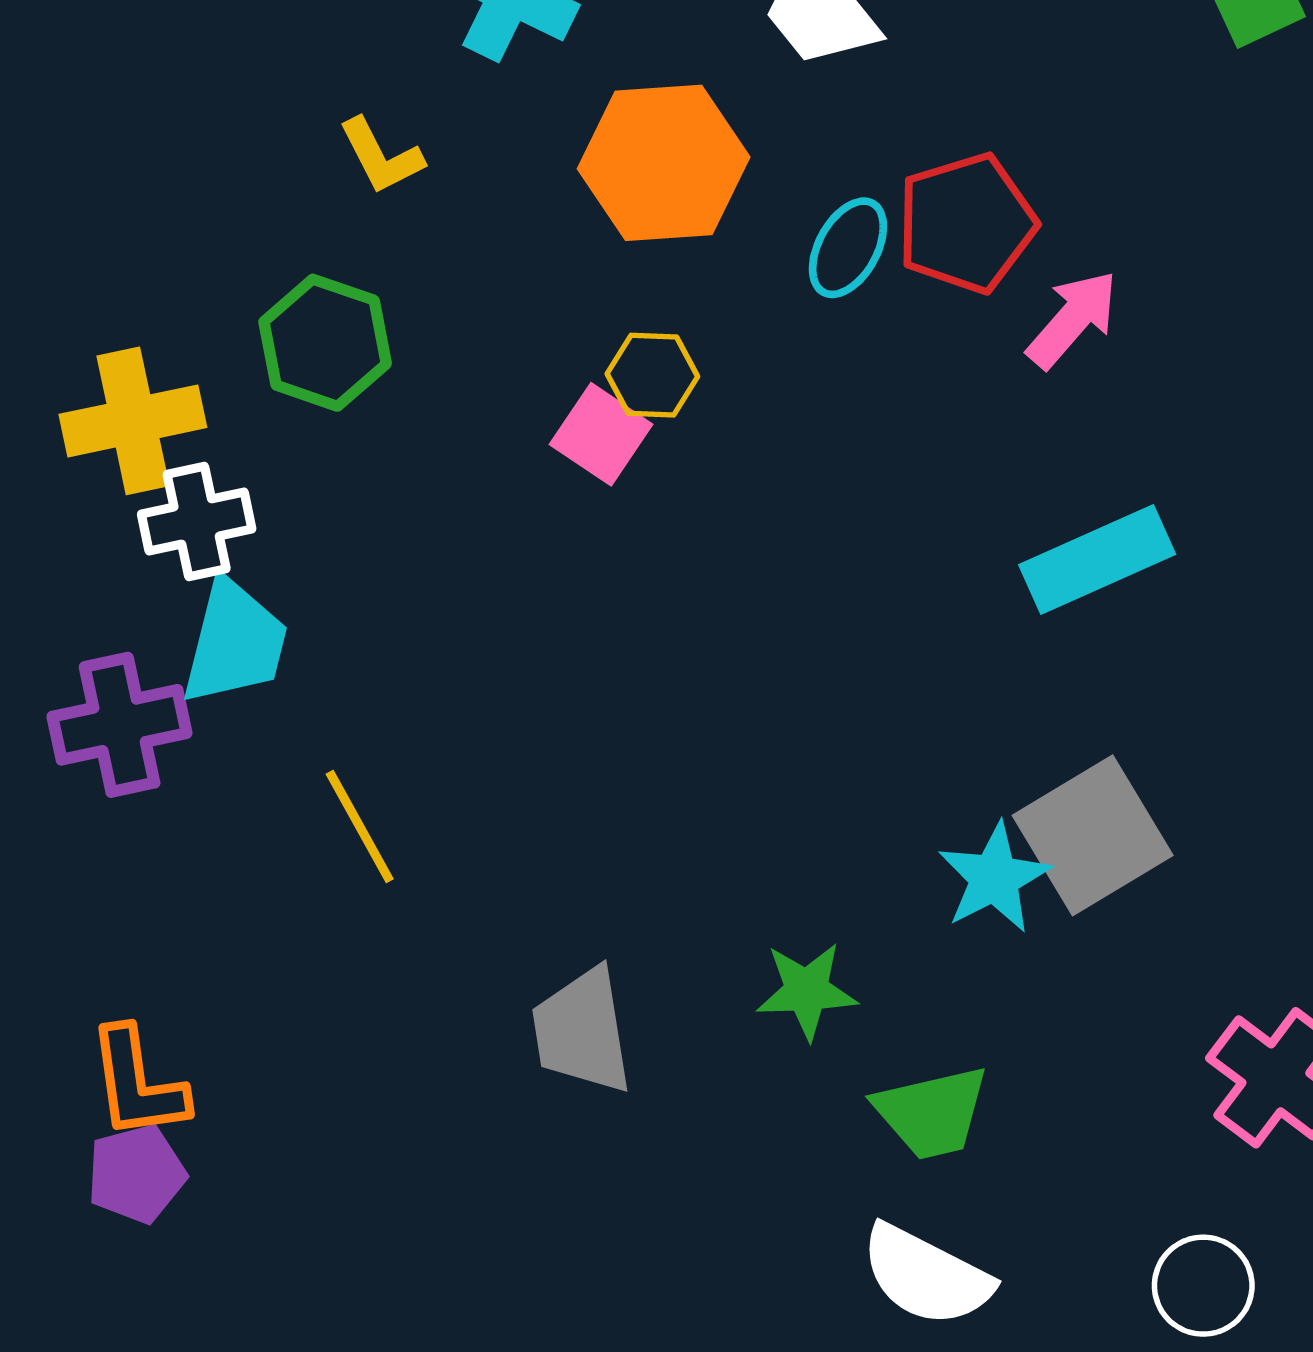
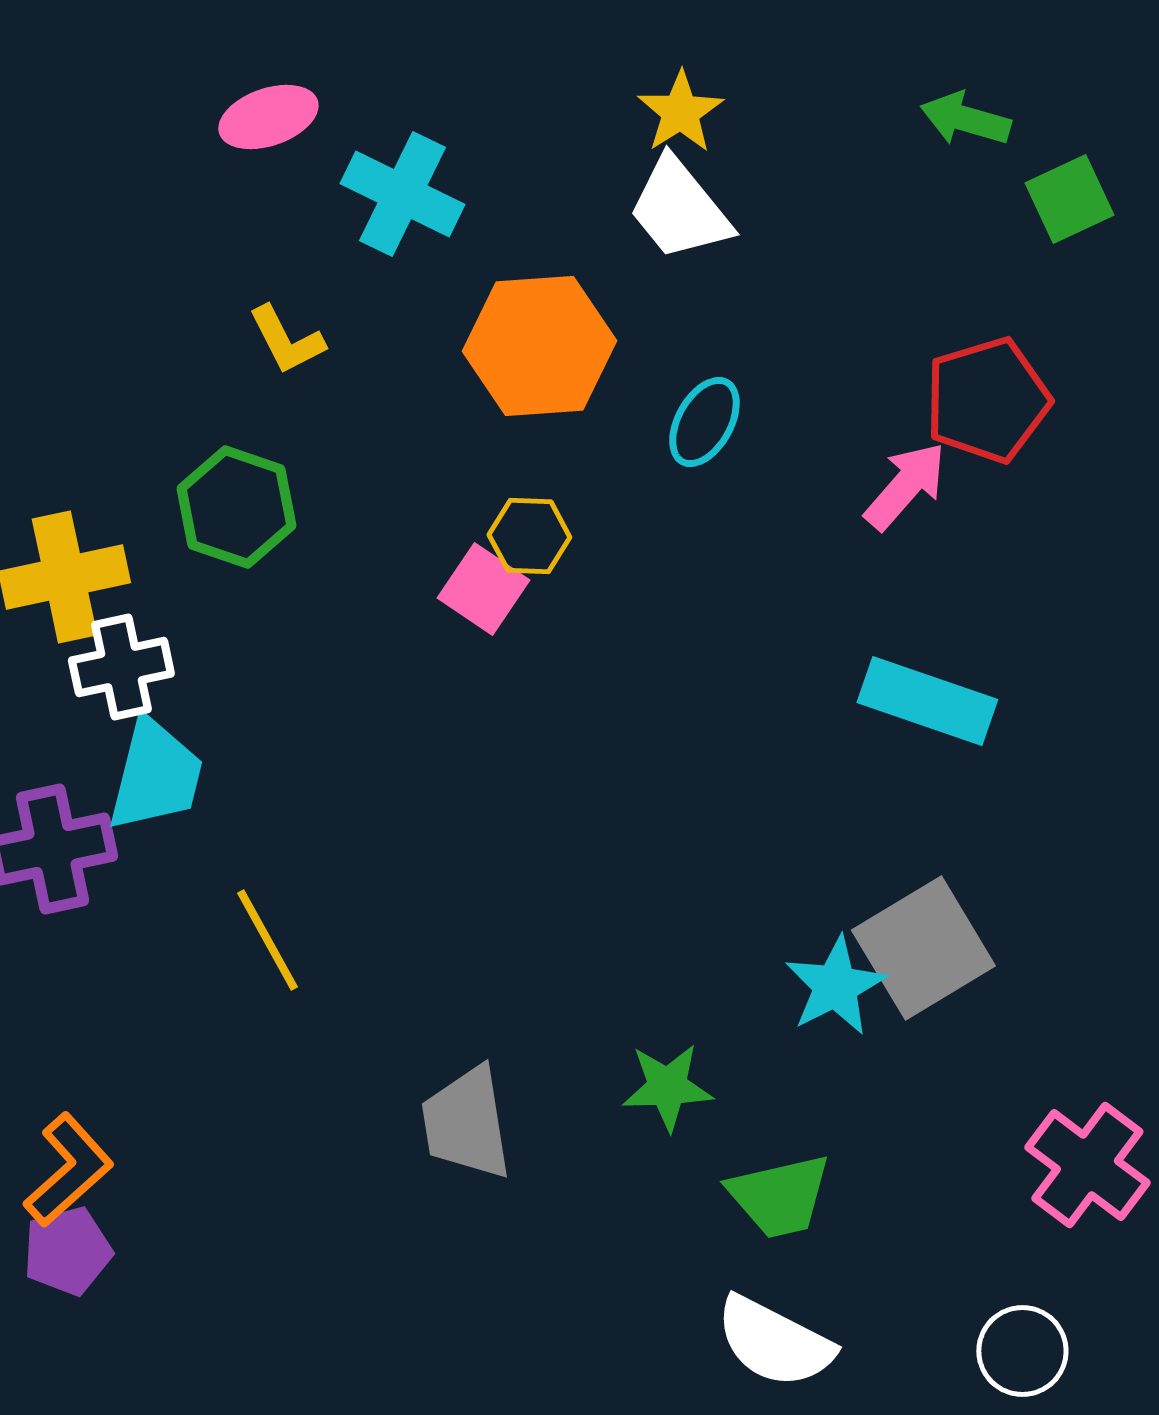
red pentagon: (966, 223) -> (987, 400), moved
cyan rectangle: (1097, 559) -> (927, 701), turned 43
orange L-shape: (137, 1083) -> (68, 1170), turned -124

